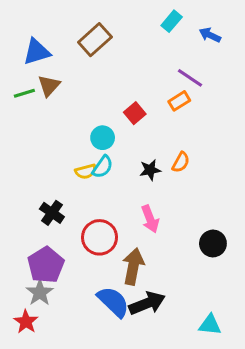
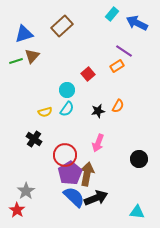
blue arrow: (210, 35) -> (137, 23), size x1.5
yellow semicircle: (86, 171) -> (45, 112), moved
pink arrow: (150, 219) -> (98, 143), turned 42
purple pentagon: (46, 265) -> (70, 173), moved

